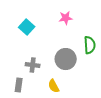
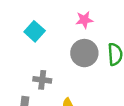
gray circle: (66, 59) -> (84, 53), moved

